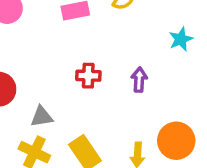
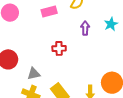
purple arrow: (139, 80) -> (85, 28), moved

